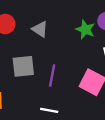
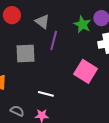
purple line: (52, 76) -> (54, 40), moved

